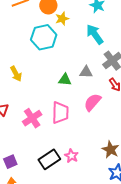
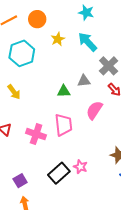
yellow star: (62, 19) -> (58, 39), moved
cyan hexagon: (44, 37) -> (22, 53), moved
pink cross: (32, 118) -> (36, 134), turned -30

